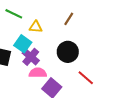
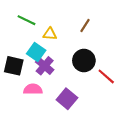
pink semicircle: (38, 73) -> (33, 89), moved
red line: (86, 78) -> (106, 76), moved

